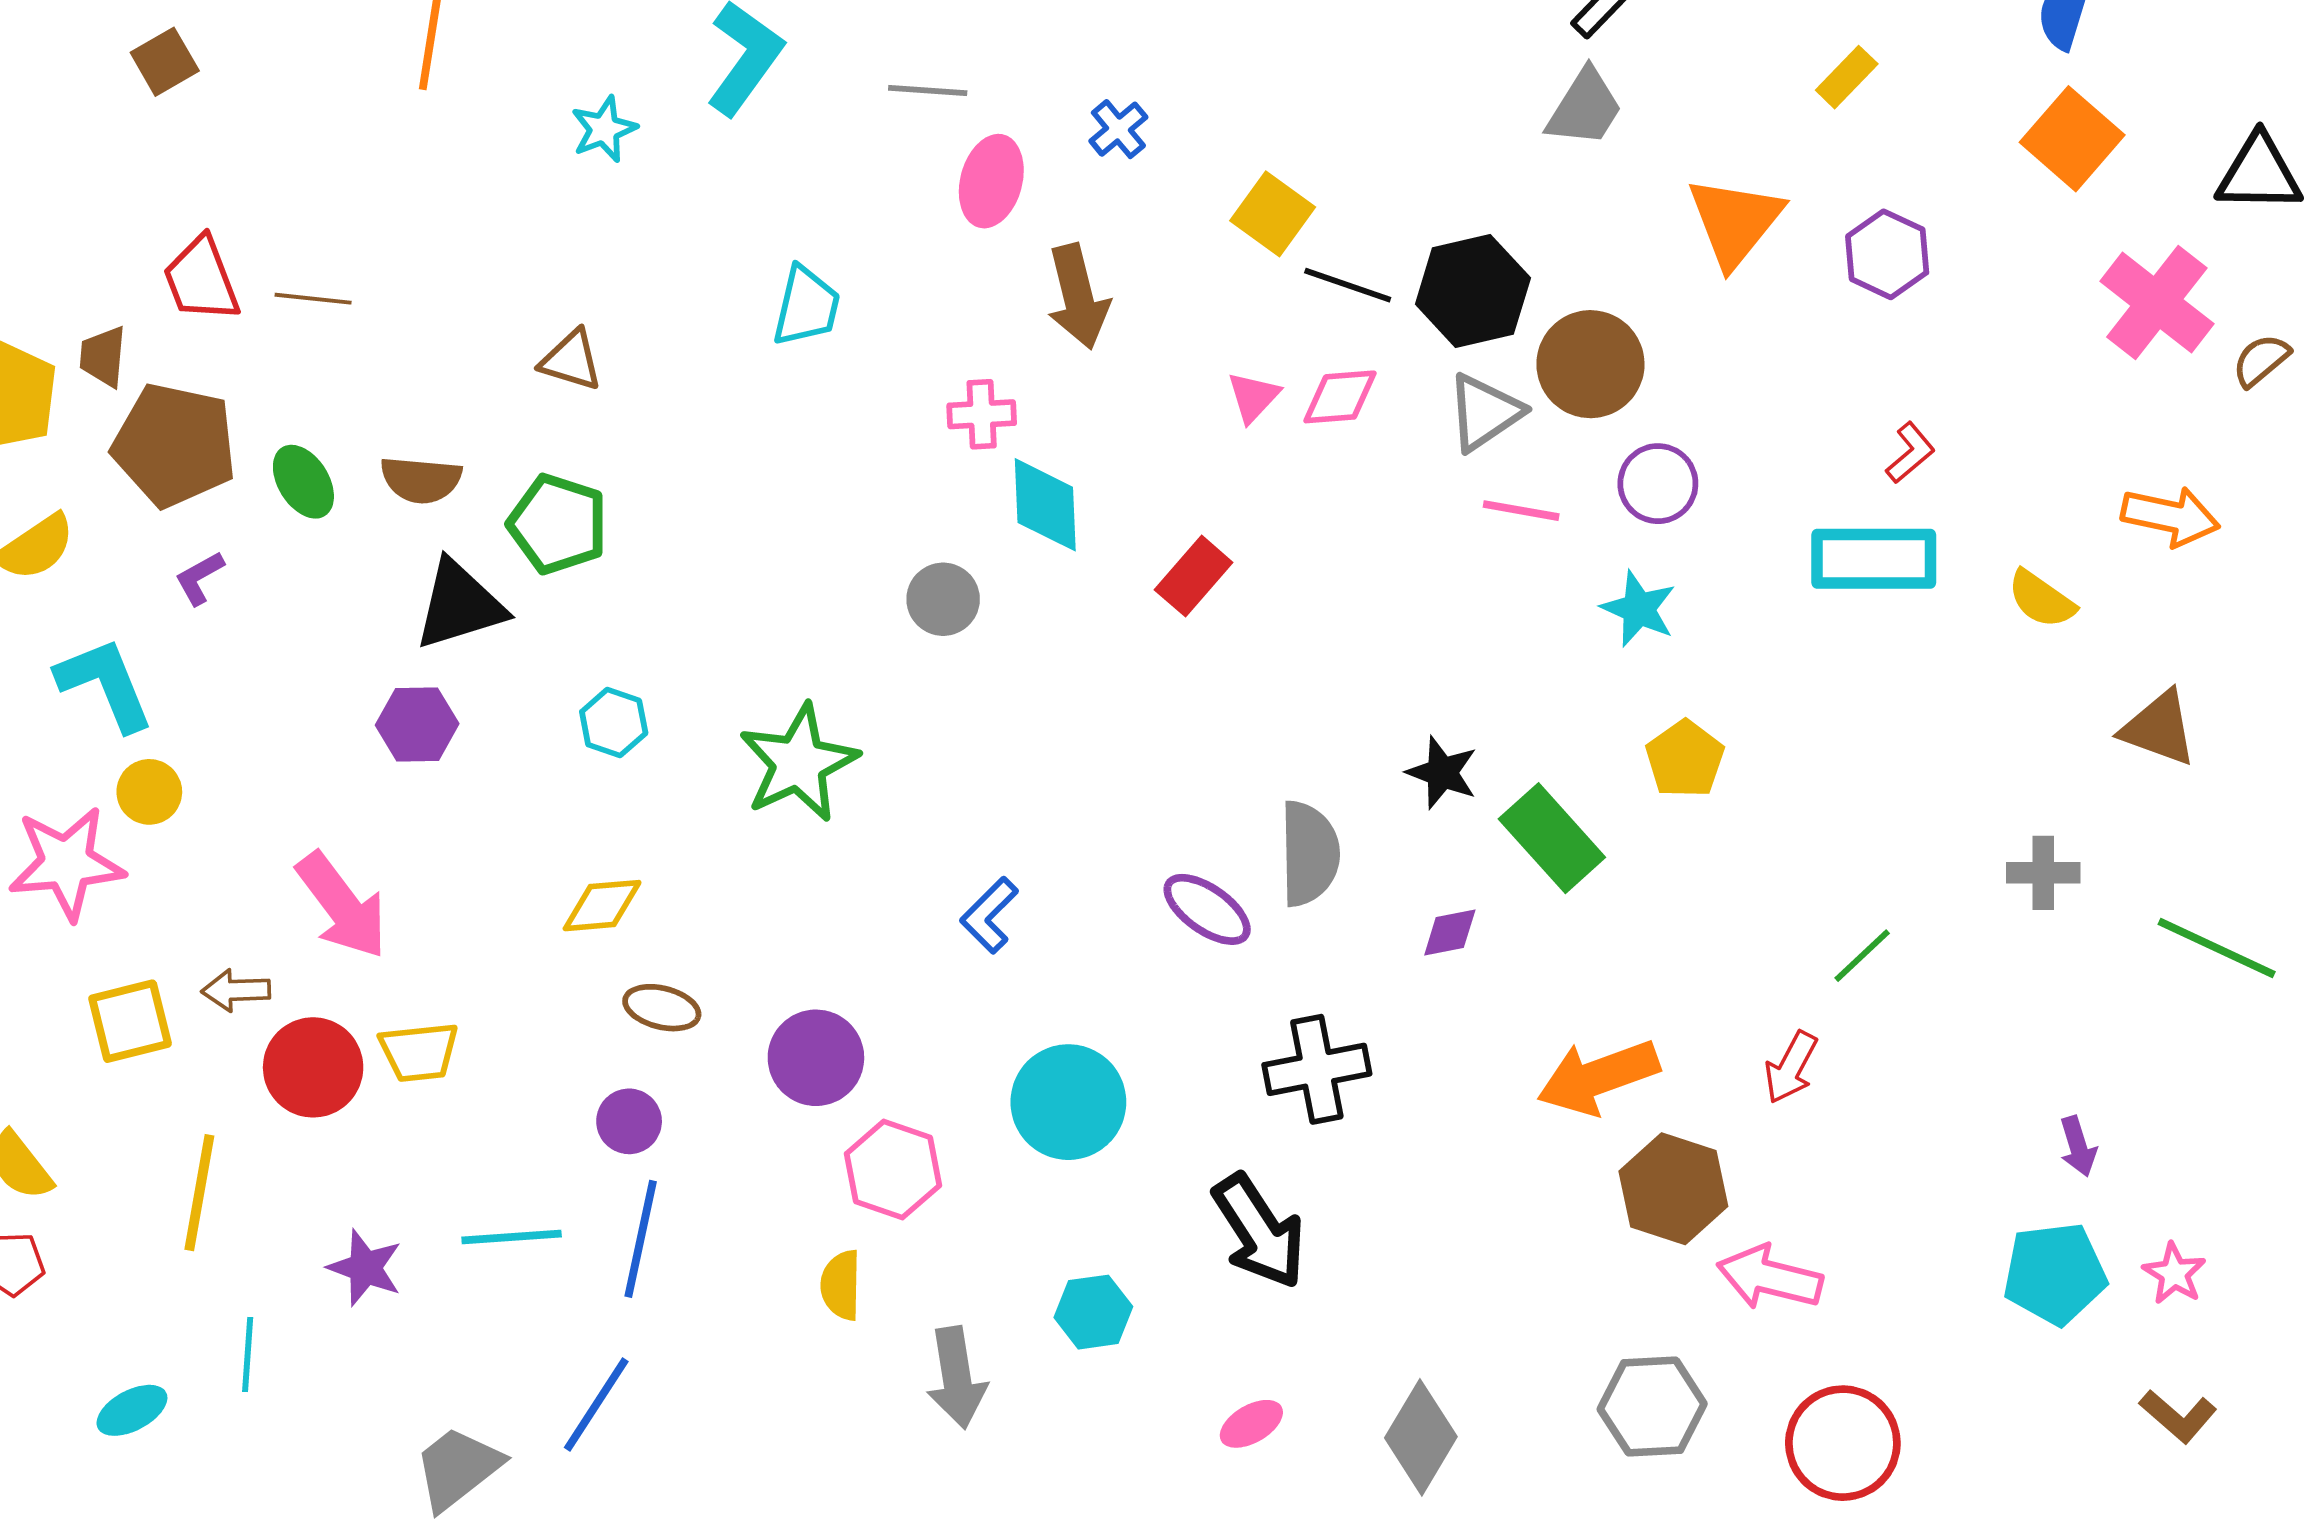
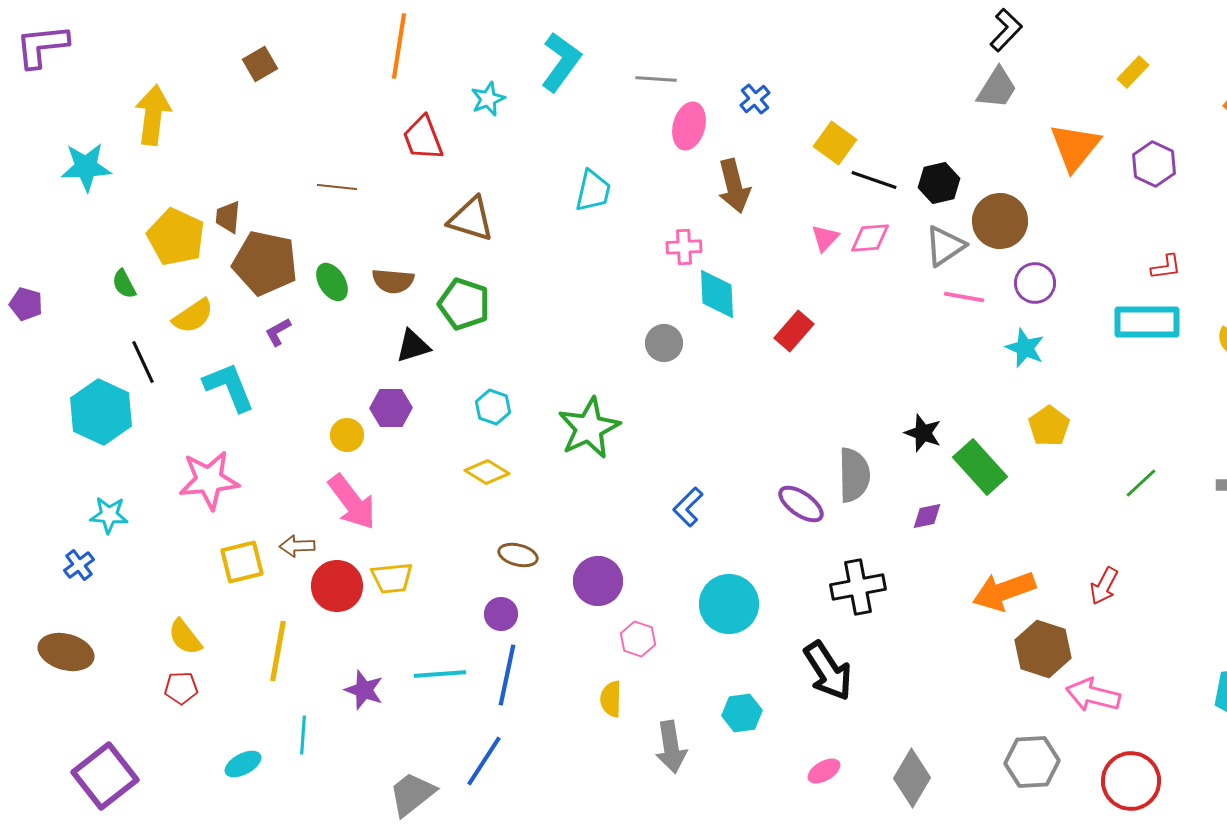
red trapezoid: (201, 279) -> (423, 138), moved
black hexagon: (1473, 291) -> (939, 183), size x0.7
brown triangle: (571, 360) -> (471, 219), size x1.4
red L-shape: (1910, 453) -> (1166, 267), turned 32
black triangle: (460, 605) -> (413, 346), size x0.7
yellow circle: (149, 792) -> (347, 435), moved
yellow diamond: (602, 906) -> (487, 472), moved, turned 36
green line: (1862, 956) -> (1141, 483), moved
pink hexagon: (893, 1170) -> (638, 639), size x0.7

